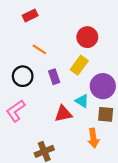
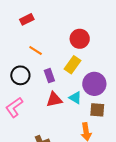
red triangle: (63, 114) -> (54, 100), moved

